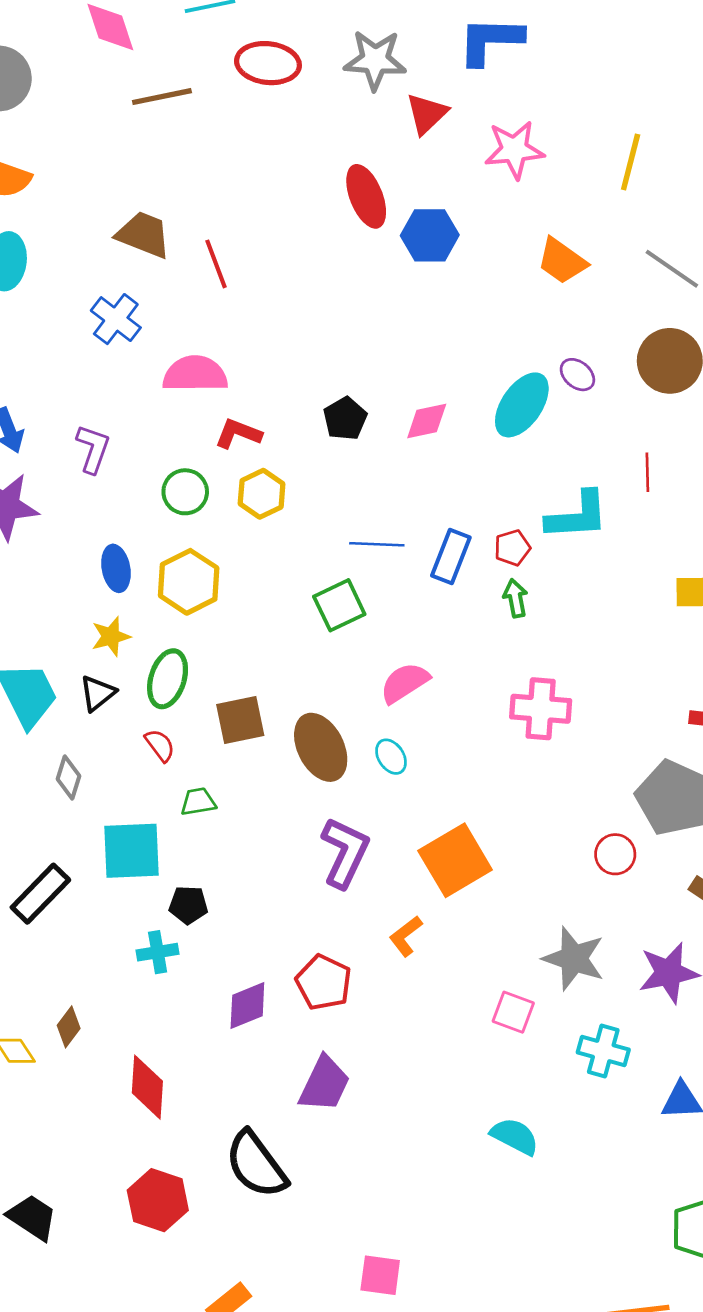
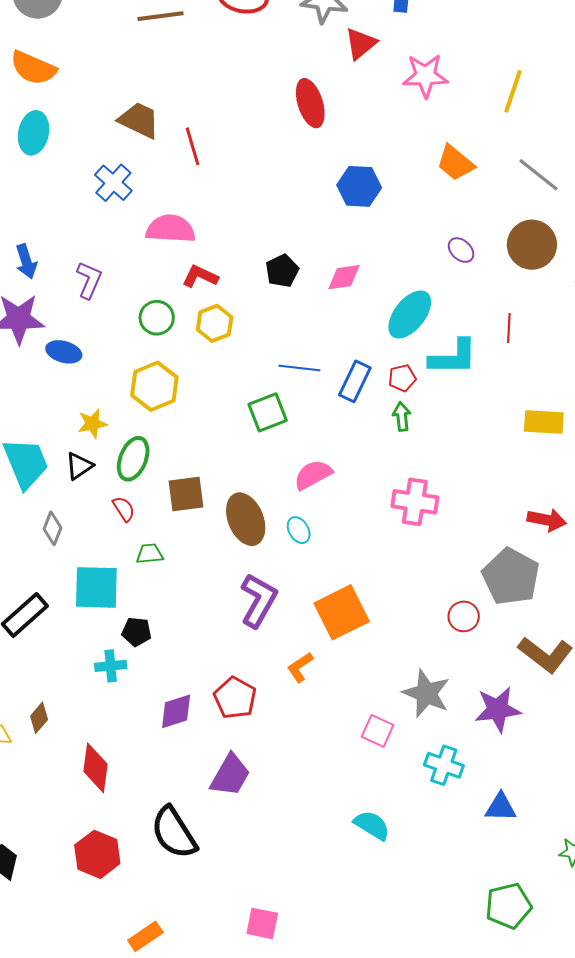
blue hexagon: (430, 235) -> (359, 186), moved
cyan ellipse: (522, 405) -> (410, 314), moved
blue ellipse: (116, 568) -> (64, 352), moved, turned -68

